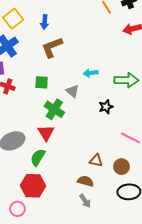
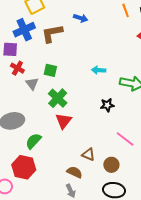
blue arrow: (45, 22) -> (81, 18), moved, turned -88
brown L-shape: (52, 47) -> (52, 33), moved
gray triangle: (72, 91) -> (32, 84), moved
red triangle: (46, 133) -> (64, 121), moved

